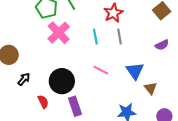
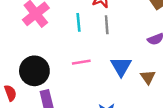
pink line: (101, 70) -> (81, 62), turned -42
brown triangle: (151, 88) -> (148, 77), moved

